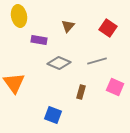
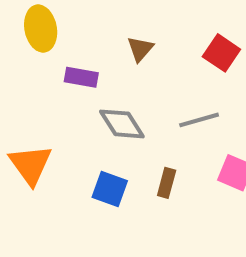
gray diamond: (59, 63) -> (122, 124), turned 35
blue square: (53, 115) -> (110, 189), moved

